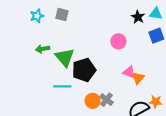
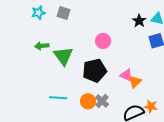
pink circle: (118, 41) -> (103, 41), moved
black pentagon: (84, 70) -> (95, 71), moved
cyan line: (62, 86) -> (58, 98), moved

